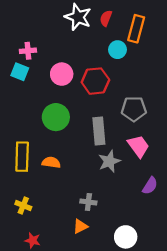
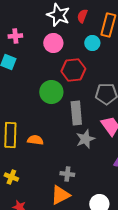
pink cross: (28, 51) -> (15, 36), moved
pink circle: (62, 74) -> (53, 43), moved
green circle: (56, 117) -> (51, 92), moved
orange triangle: (80, 226) -> (60, 195), size x1.5

